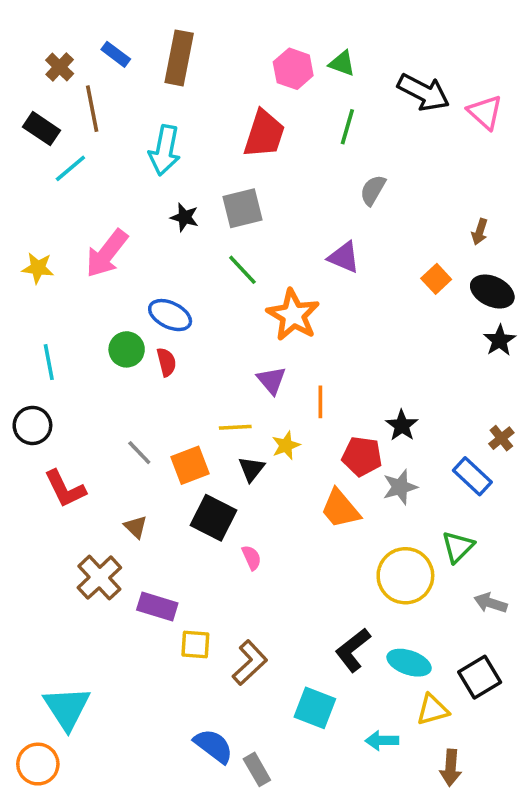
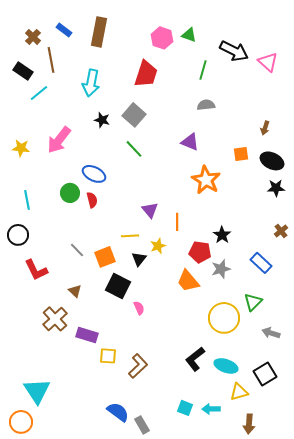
green line: (347, 127) -> (203, 70), moved
gray semicircle: (373, 190) -> (206, 105), turned 54
gray square: (242, 208) -> (134, 115), turned -35
orange square: (436, 279) -> (241, 154), turned 35
orange star: (293, 315) -> (206, 180), moved
black star: (500, 340) -> (276, 188), turned 30
brown cross: (501, 438) -> (281, 231), moved
cyan square: (315, 708) -> (185, 408), moved, size x0.7

